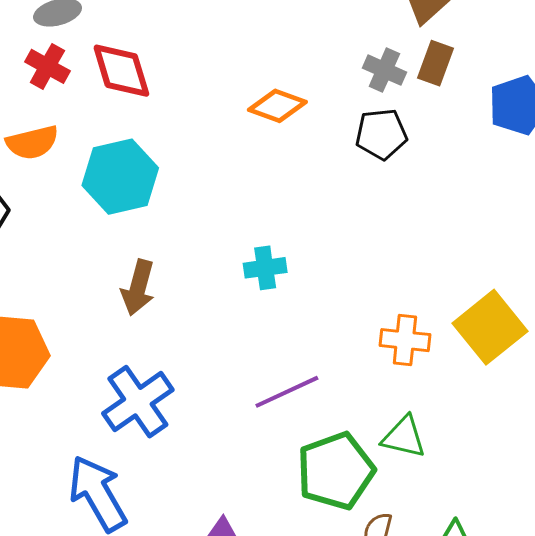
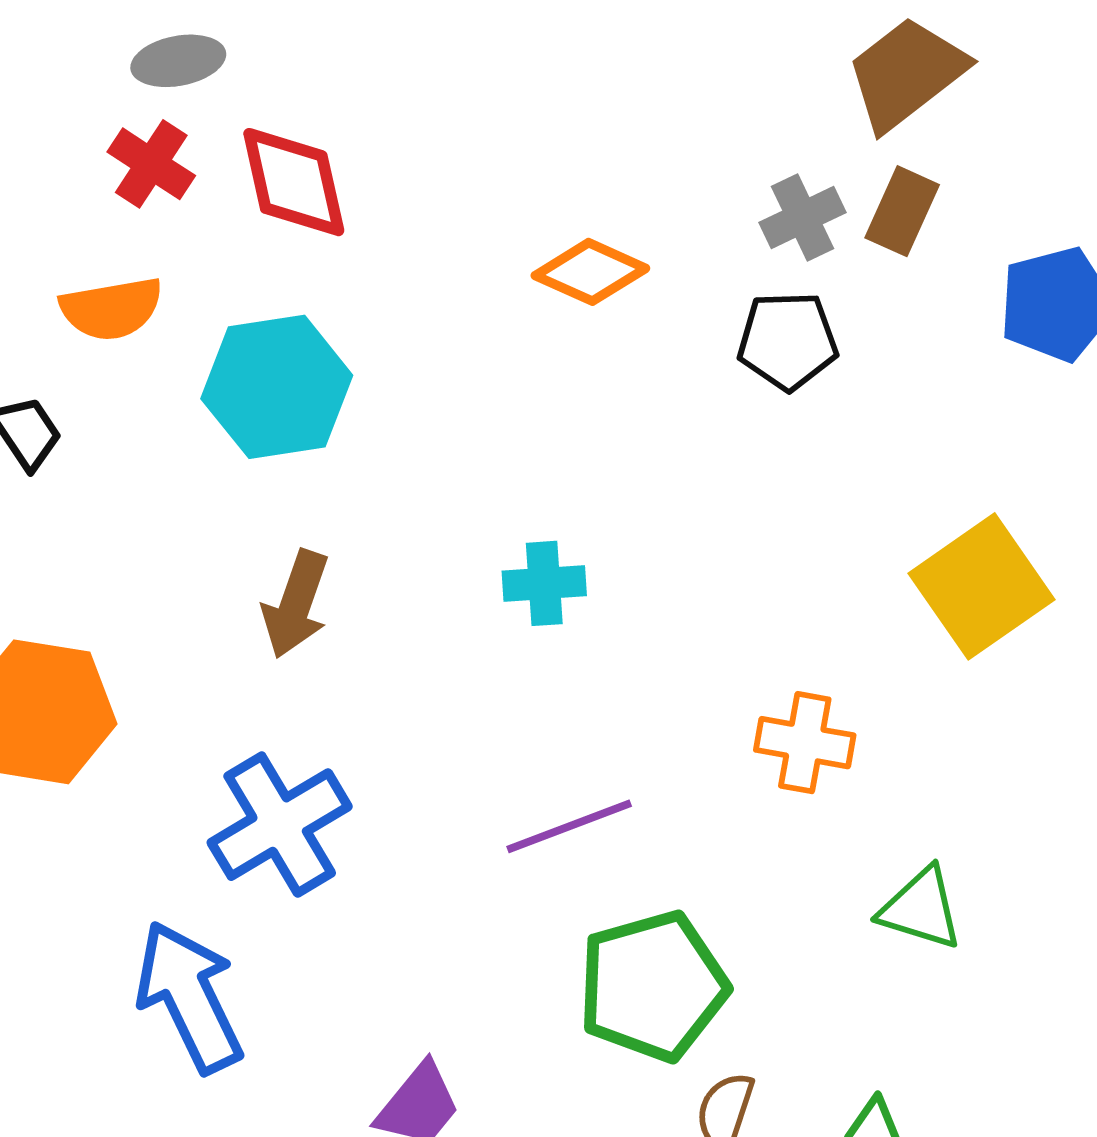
gray cross: (384, 70) -> (802, 217), turned 36
yellow square: (490, 327) -> (981, 586), moved
green triangle: (404, 437) -> (921, 909), moved

